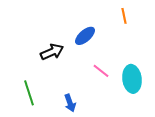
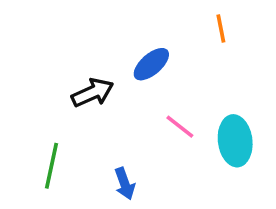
green line: (29, 93) -> (52, 166), turned 30

